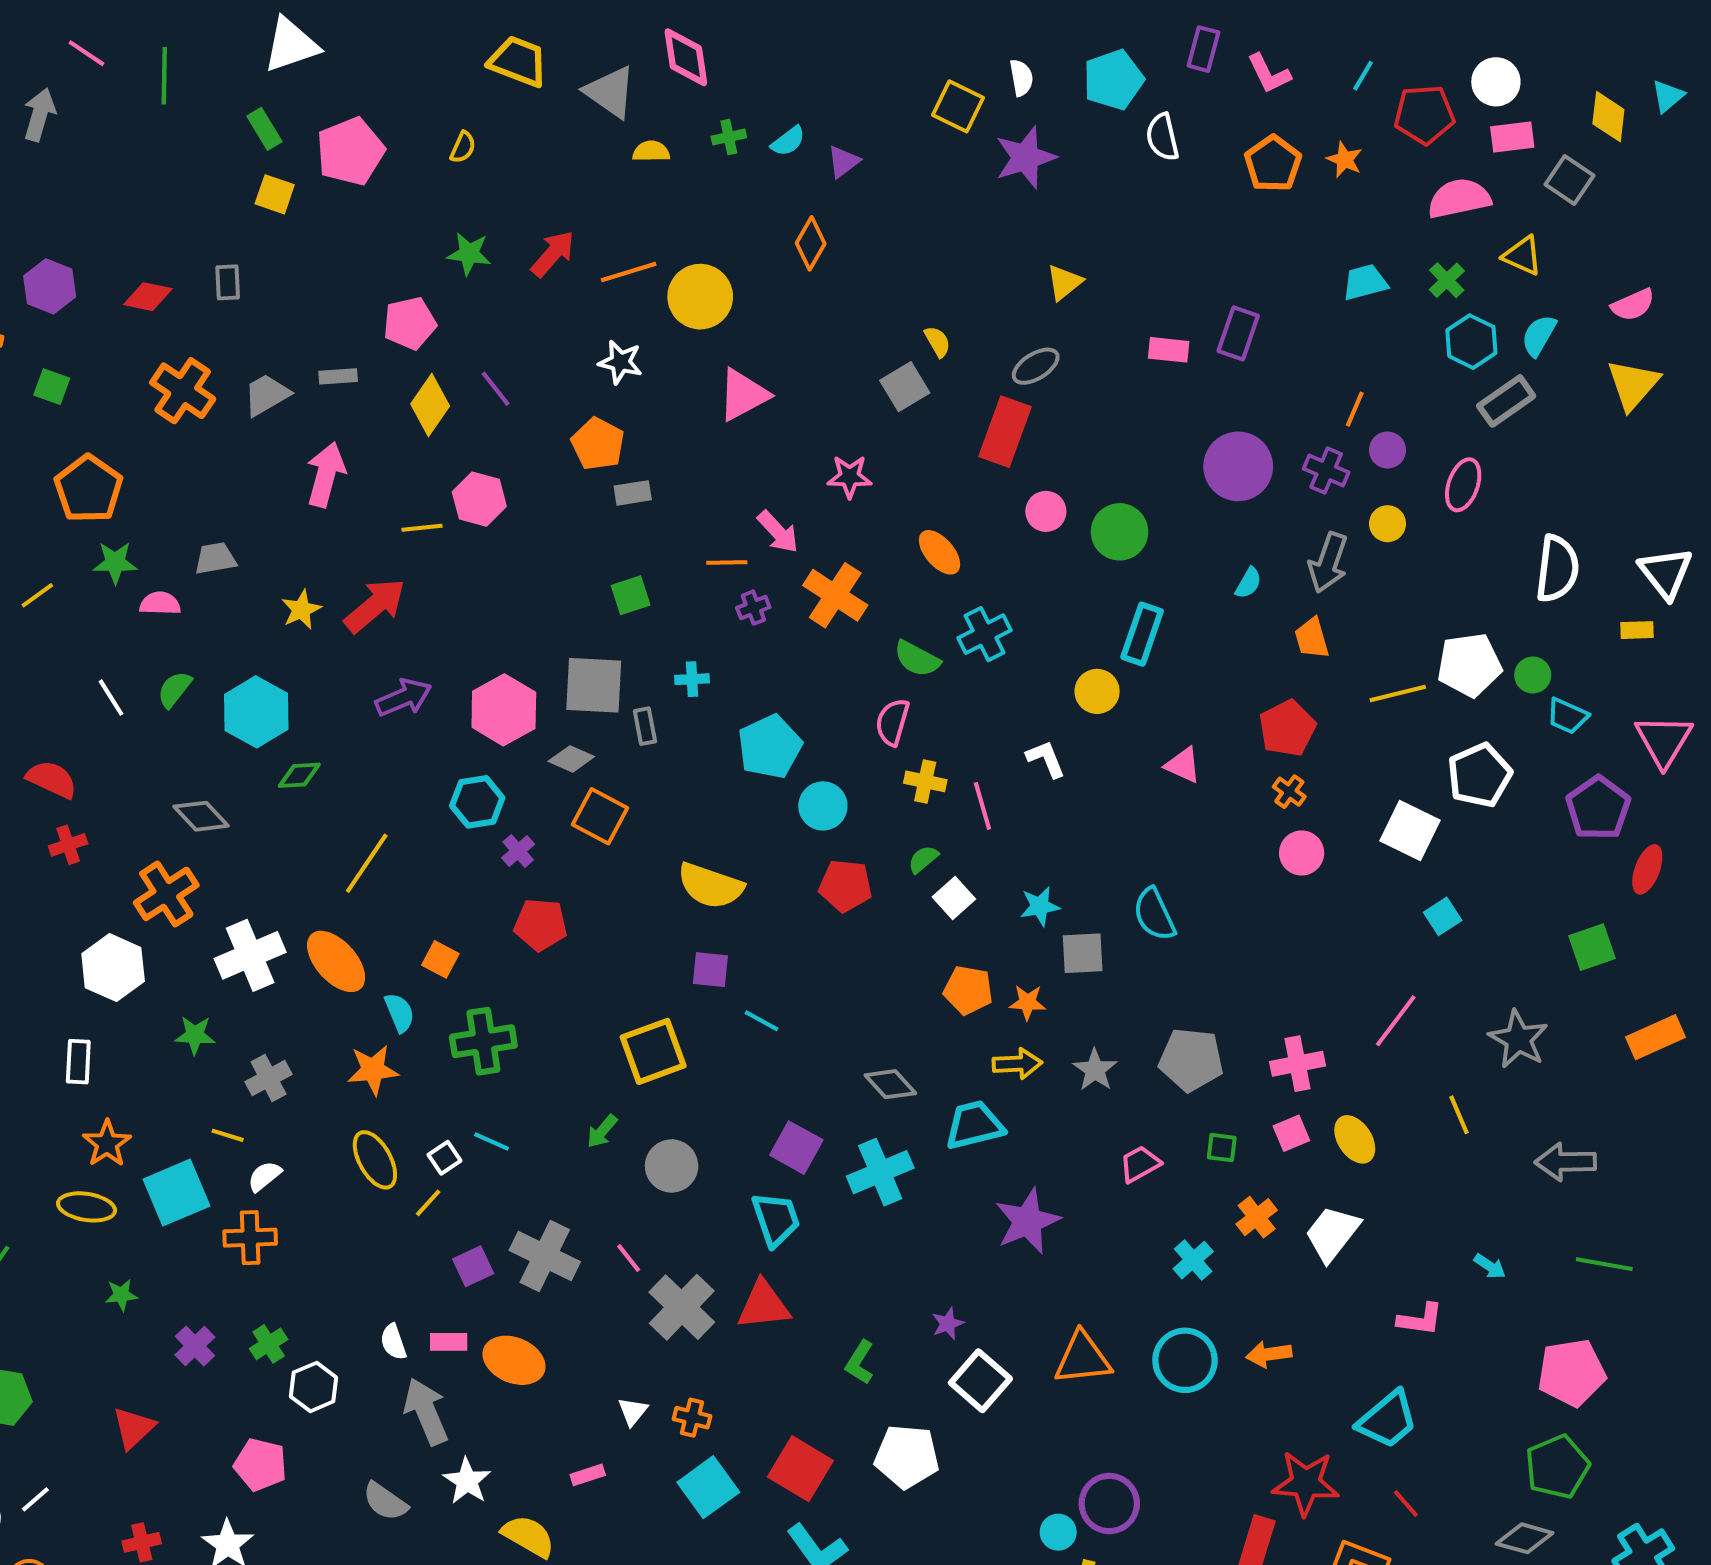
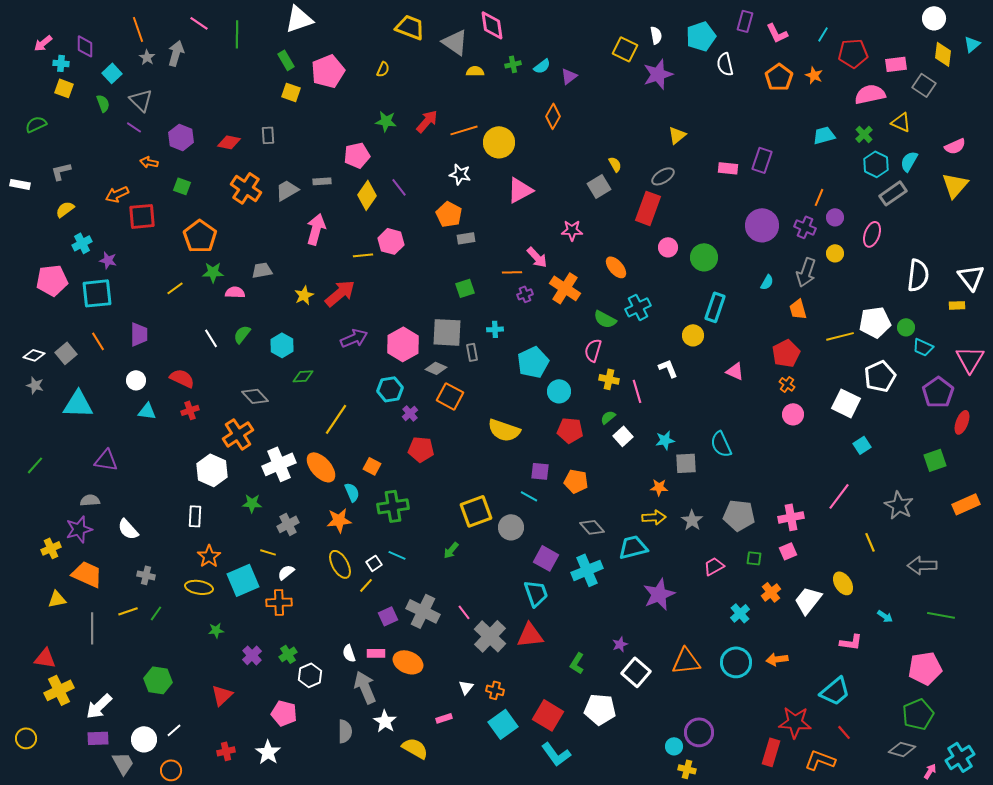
white circle: (1496, 82) -> (934, 18), moved
cyan hexagon: (256, 712) -> (282, 345), size x0.7
purple square: (710, 970) -> (540, 471), moved
orange pentagon: (968, 990) -> (576, 481), moved
yellow ellipse: (1355, 1139) -> (843, 583), moved
gray circle: (672, 1166) -> (511, 527), moved
gray semicircle: (385, 1501) -> (345, 731), turned -125

